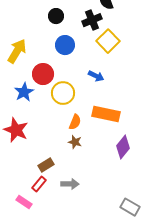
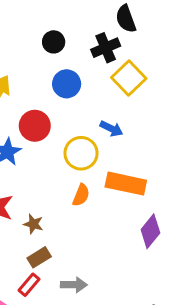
yellow circle: (63, 93) -> (81, 153), moved
brown star: (75, 142) -> (33, 224), moved

